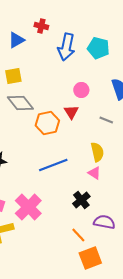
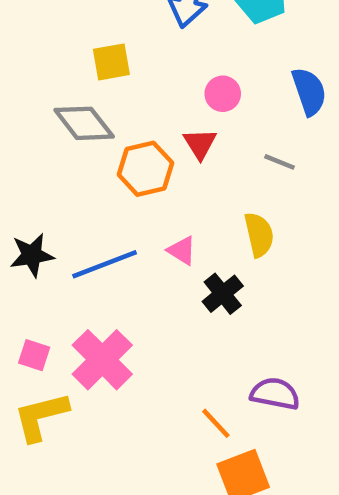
yellow square: (13, 76) -> (111, 62), moved
blue line: (53, 165) -> (105, 264), moved
pink triangle: (94, 173) -> (182, 251), moved
black cross: (81, 200) -> (223, 294), moved

